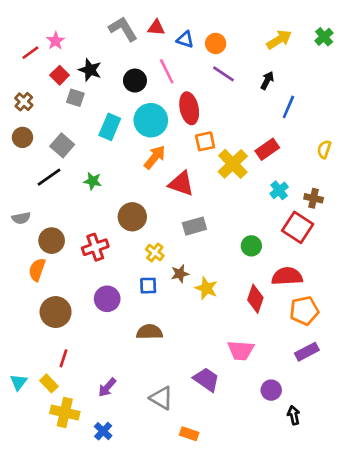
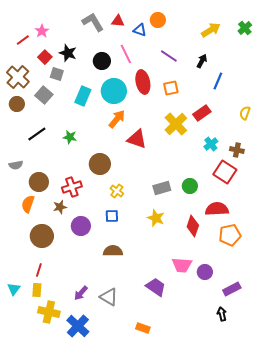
orange circle: (216, 43) -> (158, 20), moved
brown cross: (24, 102) -> (18, 77), size x1.6
orange square: (205, 141) -> (171, 88), moved
gray square: (62, 145) -> (44, 95), moved
gray rectangle: (194, 226) -> (162, 188), moved
brown star: (180, 274) -> (60, 207), moved
purple rectangle: (307, 352) -> (232, 289), moved
red line: (63, 358) -> (39, 270), moved
yellow rectangle: (49, 383) -> (37, 290), turned 48
purple circle: (271, 390) -> (205, 272), moved
gray triangle: (161, 398) -> (109, 297), moved
blue cross: (103, 431) -> (78, 326), size x1.6

